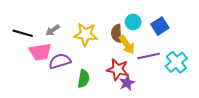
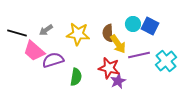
cyan circle: (133, 22) -> (133, 24), moved
blue square: (160, 26) -> (150, 26), turned -30
pink trapezoid: (40, 52) -> (34, 51), turned 50

